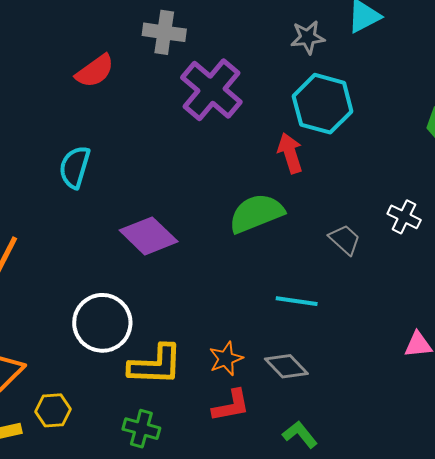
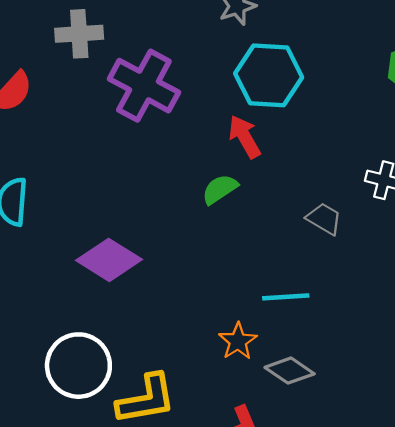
green semicircle: (256, 213) -> (220, 189), moved, size x0.6
orange star: (226, 359) -> (238, 341), moved

